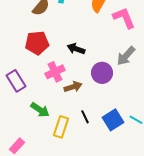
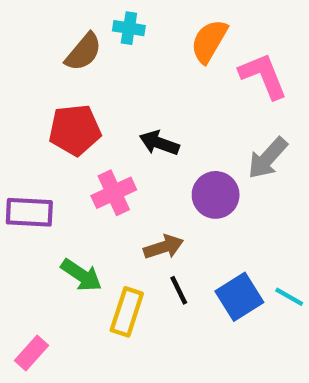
purple rectangle: (16, 81) -> (29, 212), turned -55
brown arrow: (73, 87) -> (164, 247), moved

